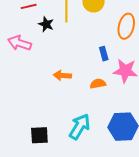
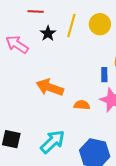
blue rectangle: (104, 54) -> (104, 75), moved
orange arrow: (62, 75) -> (50, 87), size x1.5

